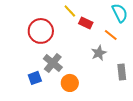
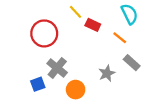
gray star: (99, 53) -> (107, 73), moved
gray rectangle: (122, 72) -> (132, 63), moved, turned -42

